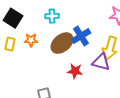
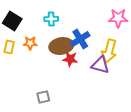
brown ellipse: (62, 43) -> (61, 46), turned 30
red star: (75, 71) -> (70, 59), moved

